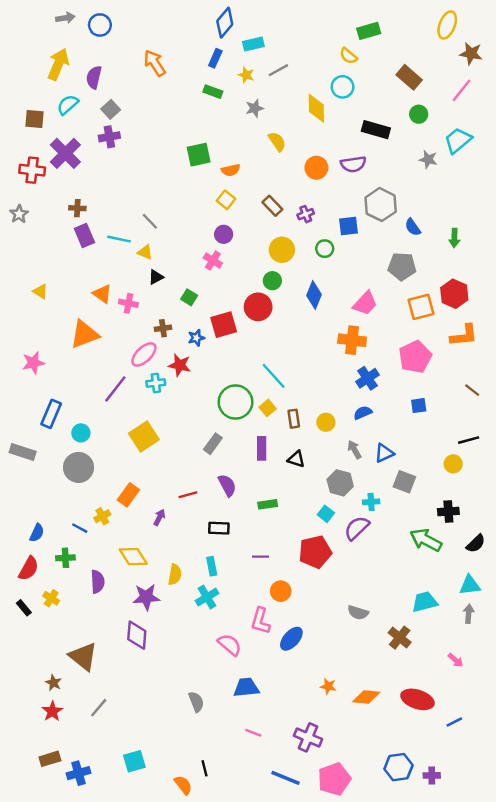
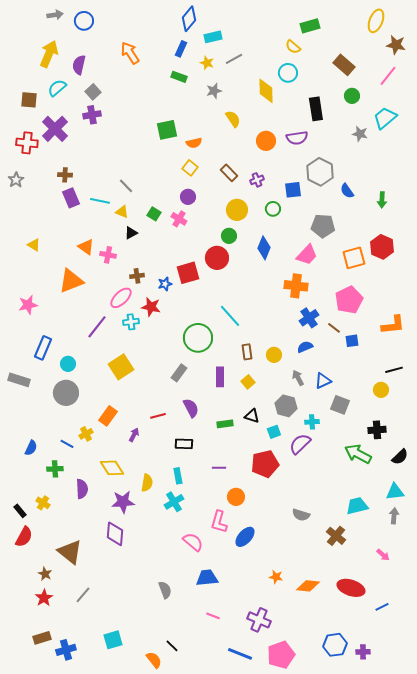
black rectangle: (376, 130) -> (316, 109), turned 65
gray pentagon: (402, 266) -> (323, 226), moved
green square: (189, 297) -> (154, 214), moved
orange L-shape: (464, 335) -> (393, 325), moved
brown line: (472, 390) -> (334, 328), moved
yellow square: (268, 408) -> (248, 382), moved
black triangle: (296, 459) -> (252, 416), moved
cyan square: (326, 514) -> (274, 432), turned 32
red semicircle: (29, 569) -> (24, 537), moved
black line: (205, 768) -> (172, 646), turned -32

